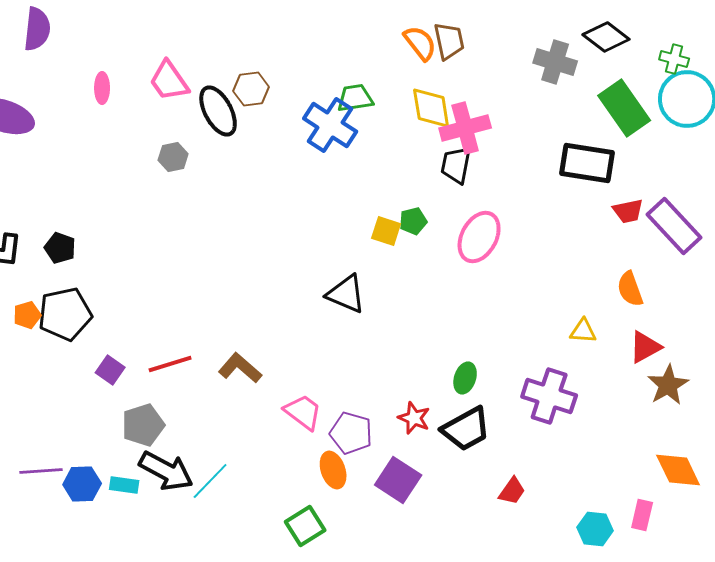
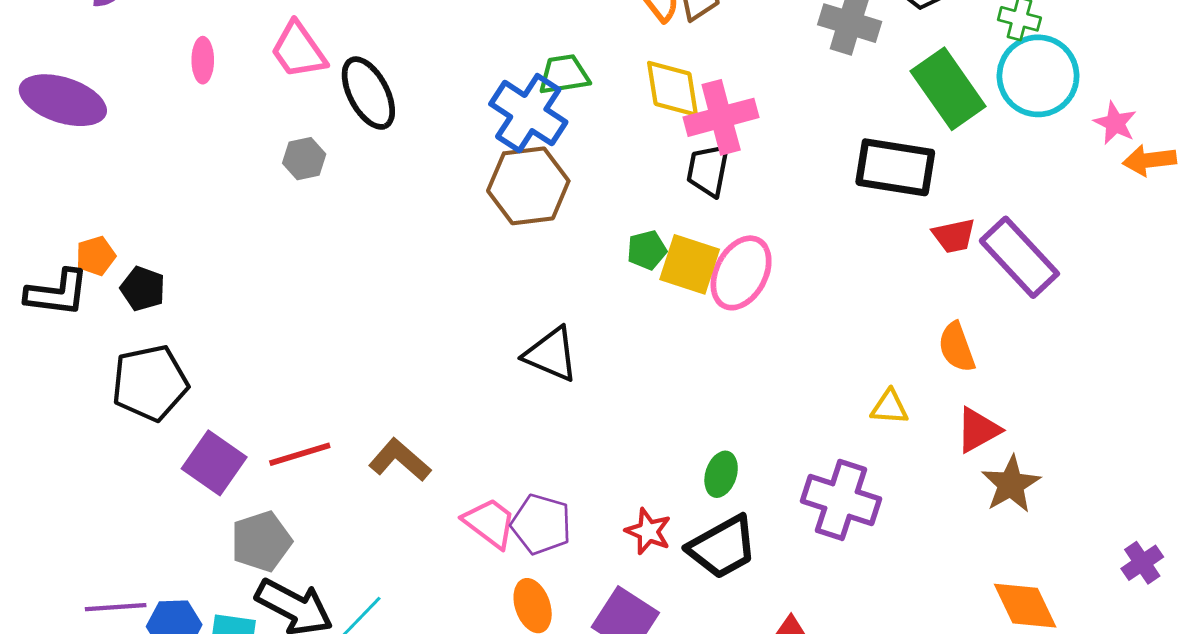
brown hexagon: (251, 89) -> (528, 186), moved, size x1.6
yellow square: (386, 231) -> (690, 264), moved, size x1.4
orange pentagon: (27, 315) -> (96, 256), moved
purple square: (110, 370) -> (214, 463), size x1.5
purple pentagon: (351, 433) -> (541, 524), moved

